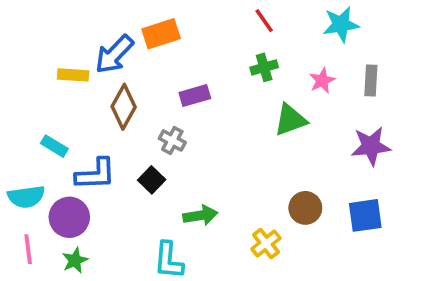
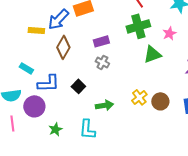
green cross: (264, 67) -> (138, 26), size x1.6
gray cross: (172, 140) -> (102, 62), moved
yellow cross: (266, 244) -> (139, 97), moved
green star: (75, 260) -> (55, 129), moved

